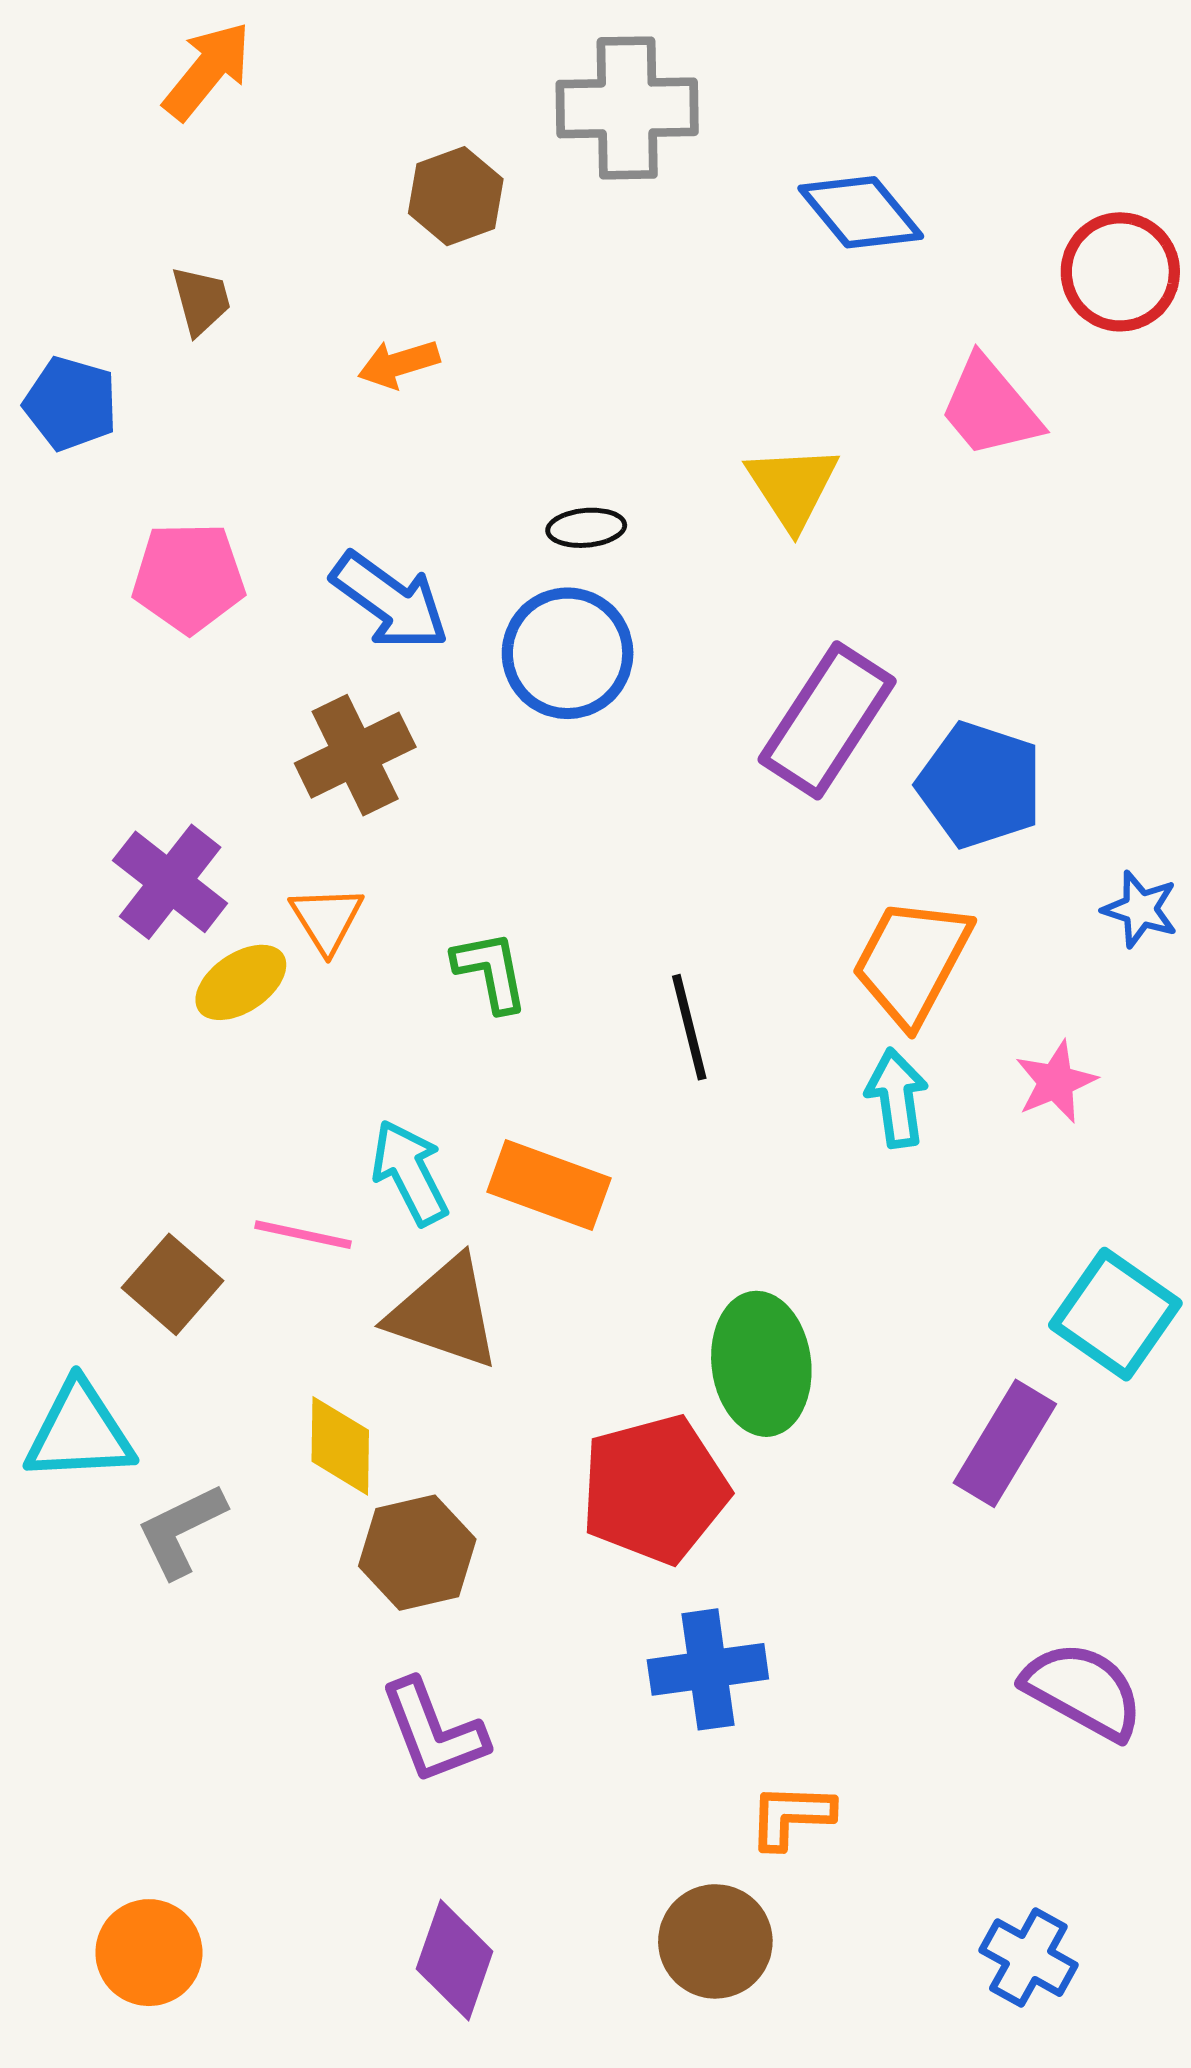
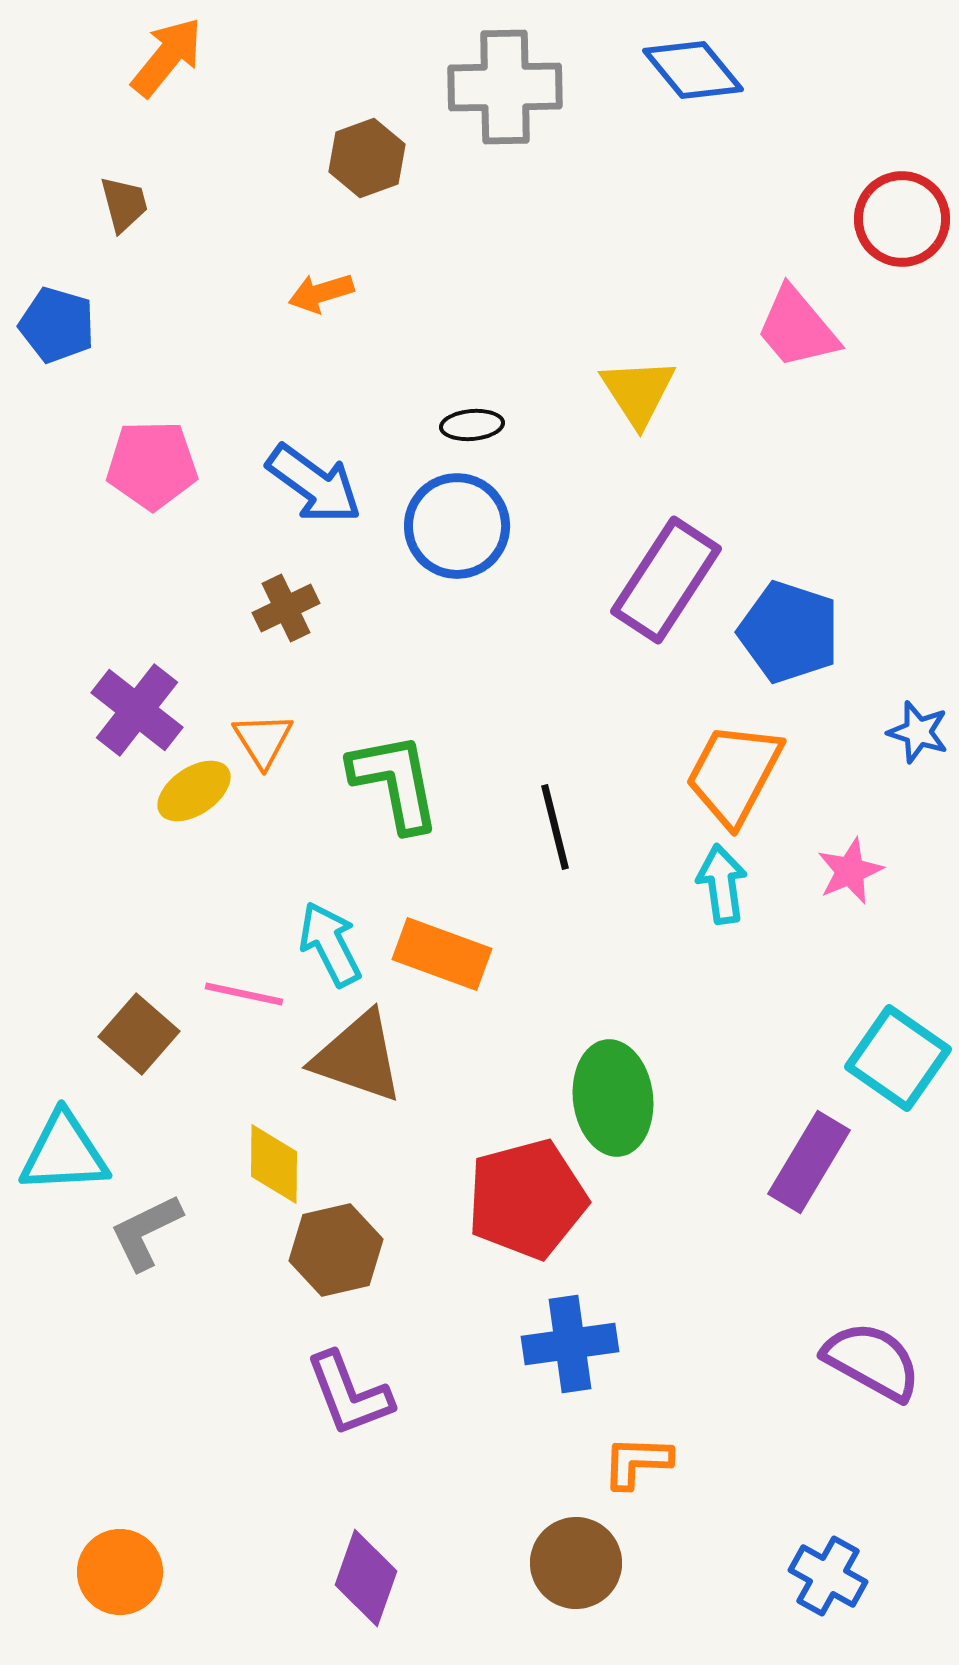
blue diamond: (861, 212) -> (693, 70), moved
brown trapezoid: (201, 300) -> (124, 204), moved
brown cross: (355, 755) -> (286, 608), size x0.7
green L-shape: (491, 971) -> (395, 782), size x1.5

